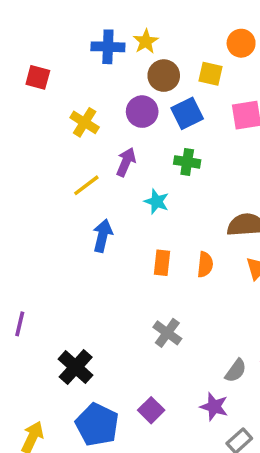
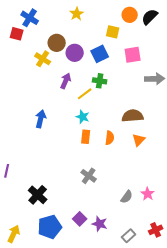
blue cross: (108, 47) -> (30, 18), moved, turned 30
brown circle: (164, 76) -> (57, 43), moved
yellow line: (86, 185) -> (85, 94), moved
cyan star: (157, 202) -> (83, 117), moved
blue arrow: (103, 236) -> (41, 119), moved
purple star: (214, 407) -> (100, 224), moved
blue pentagon: (97, 425) -> (50, 227), turned 30

